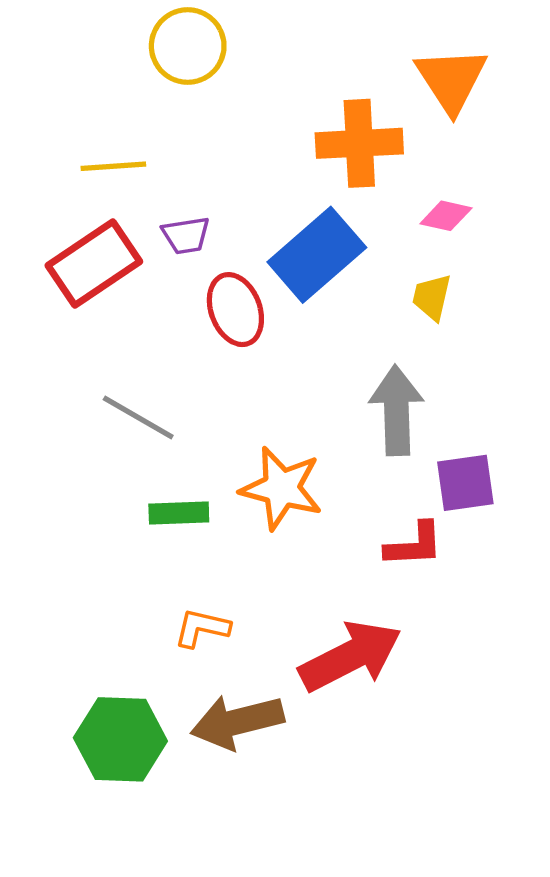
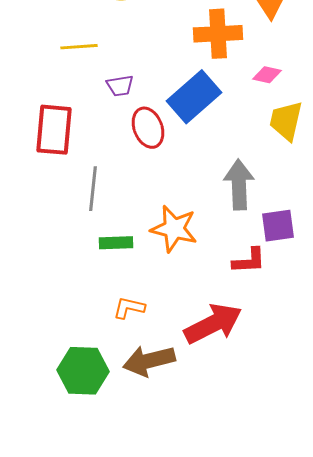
red rectangle: (94, 264) -> (54, 130), moved, turned -51
yellow trapezoid: (432, 297) -> (286, 121), moved, size x1.5
gray line: (138, 417) -> (93, 189), turned 66

